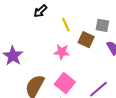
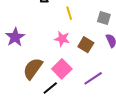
brown square: (86, 40) -> (86, 45), moved

